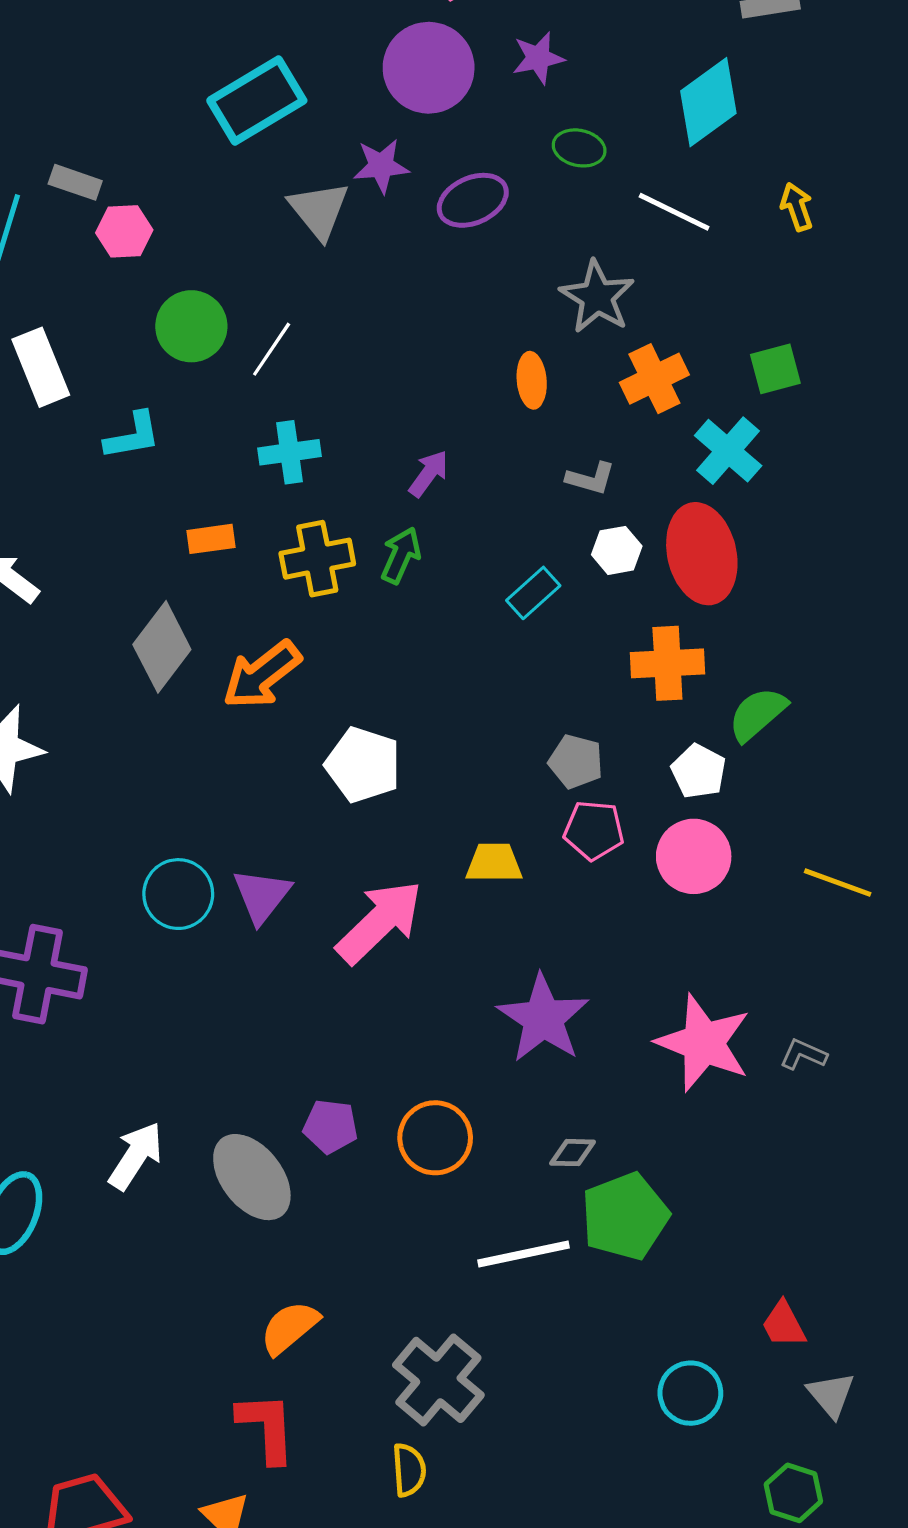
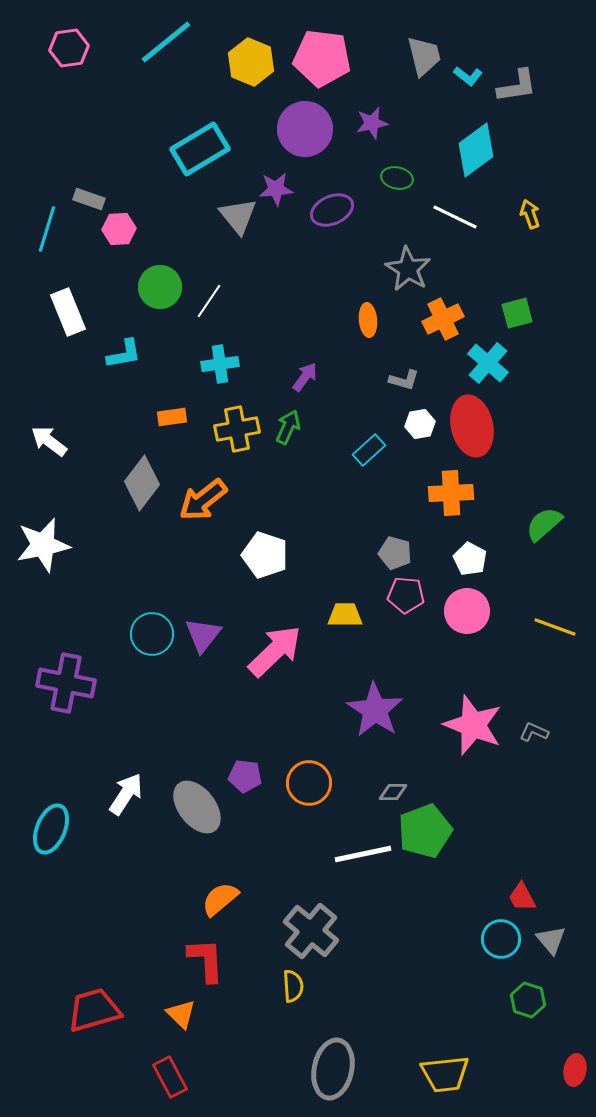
green semicircle: (757, 714) -> (544, 524), moved
cyan circle: (690, 1393) -> (501, 939), moved

